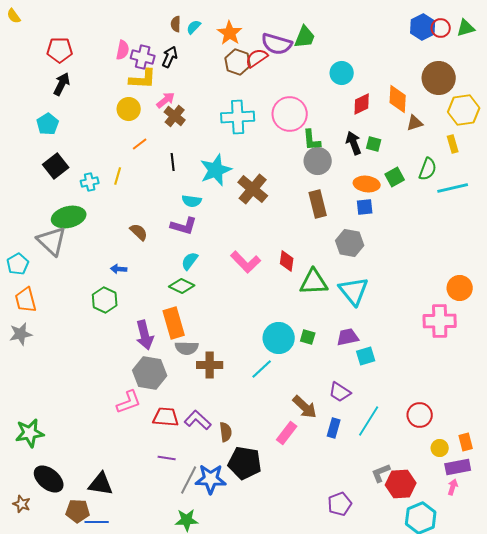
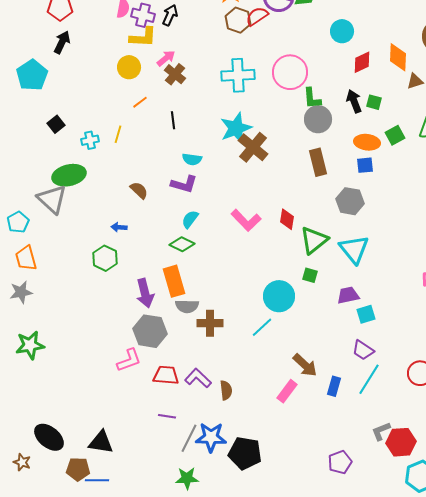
cyan pentagon: (48, 124) -> (32, 75), moved, size x1.4
black square: (56, 166) -> (56, 124), size x0.7
cyan star: (216, 170) -> (236, 128), moved
green triangle: (314, 282) -> (314, 240), turned -36
green square: (308, 337) -> (310, 275), moved
purple trapezoid: (340, 392) -> (363, 350), moved
green star: (30, 433) -> (30, 345), moved
black pentagon: (245, 463) -> (245, 453), moved

